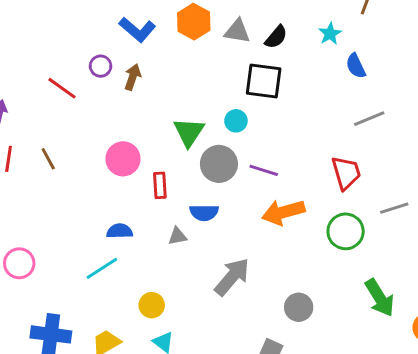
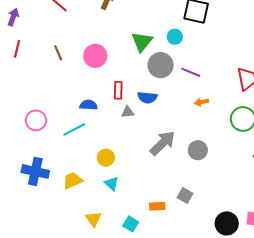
brown line: (48, 159) -> (58, 53), moved
red rectangle: (160, 185) -> (118, 90), moved
orange arrow: (283, 212) -> (202, 102), size x0.5
pink circle: (19, 263) -> (36, 120), moved
gray circle: (299, 307) -> (198, 150), moved

